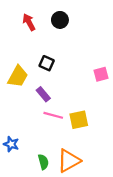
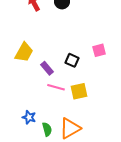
black square: (47, 63) -> (72, 60), moved
blue star: (11, 144) -> (29, 117), moved

